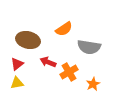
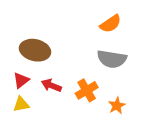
orange semicircle: (64, 29) -> (111, 24), moved
red arrow: (48, 62) -> (51, 85), moved

